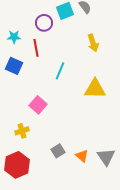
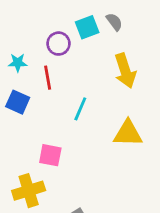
yellow arrow: (93, 43) -> (125, 71), size x1.4
pink square: (38, 105) -> (50, 155), turned -30
yellow cross: (22, 131) -> (29, 191), size x1.6

